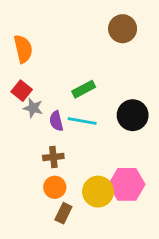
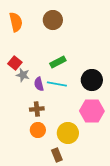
brown circle: (123, 29) -> (53, 20), moved
orange semicircle: (23, 49) -> (16, 22), moved
pink hexagon: (127, 184) -> (92, 111), moved
brown rectangle: (63, 213) -> (57, 155), moved, turned -48

